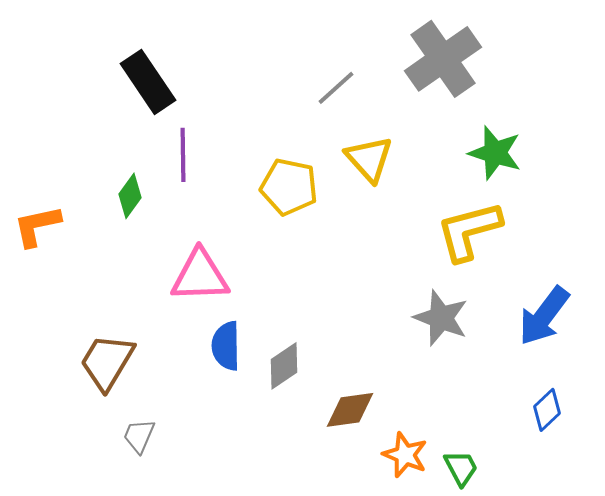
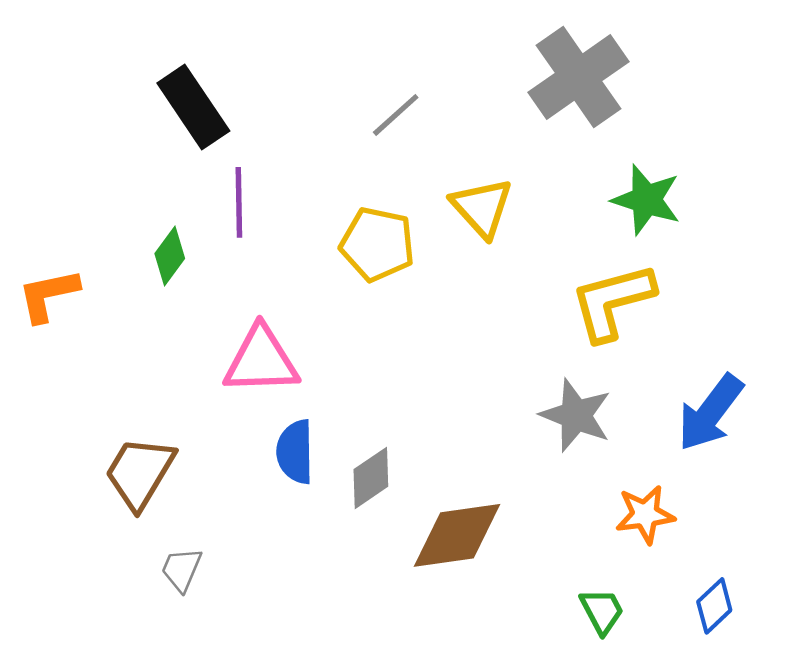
gray line: (336, 88) -> (396, 115), moved
brown diamond: (350, 410) -> (457, 535), size x1.4
blue diamond: (547, 410) -> (714, 606), moved
orange star: (405, 455) -> (645, 514), moved, turned -30

